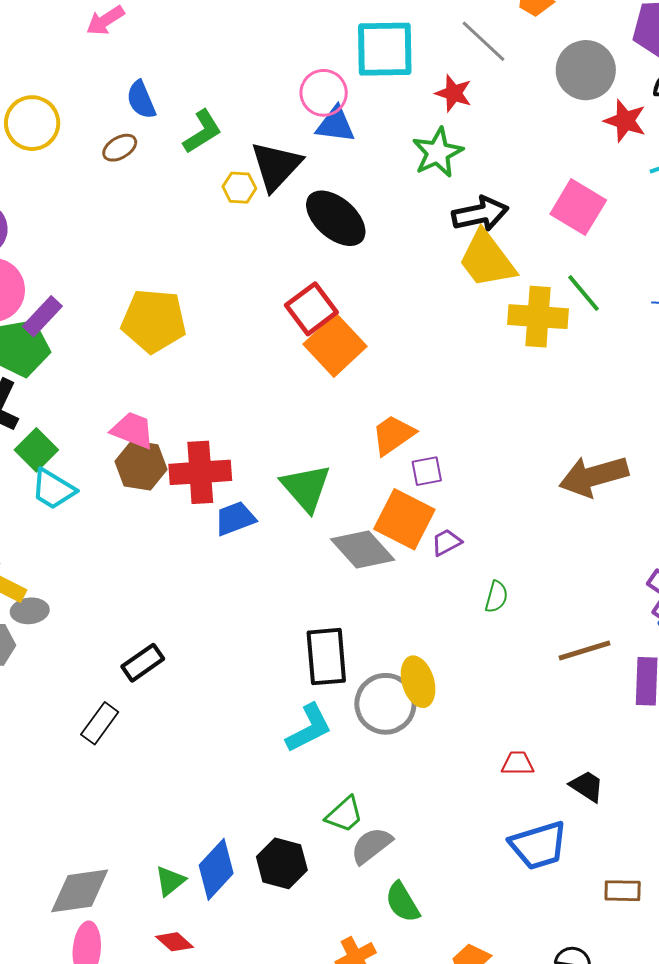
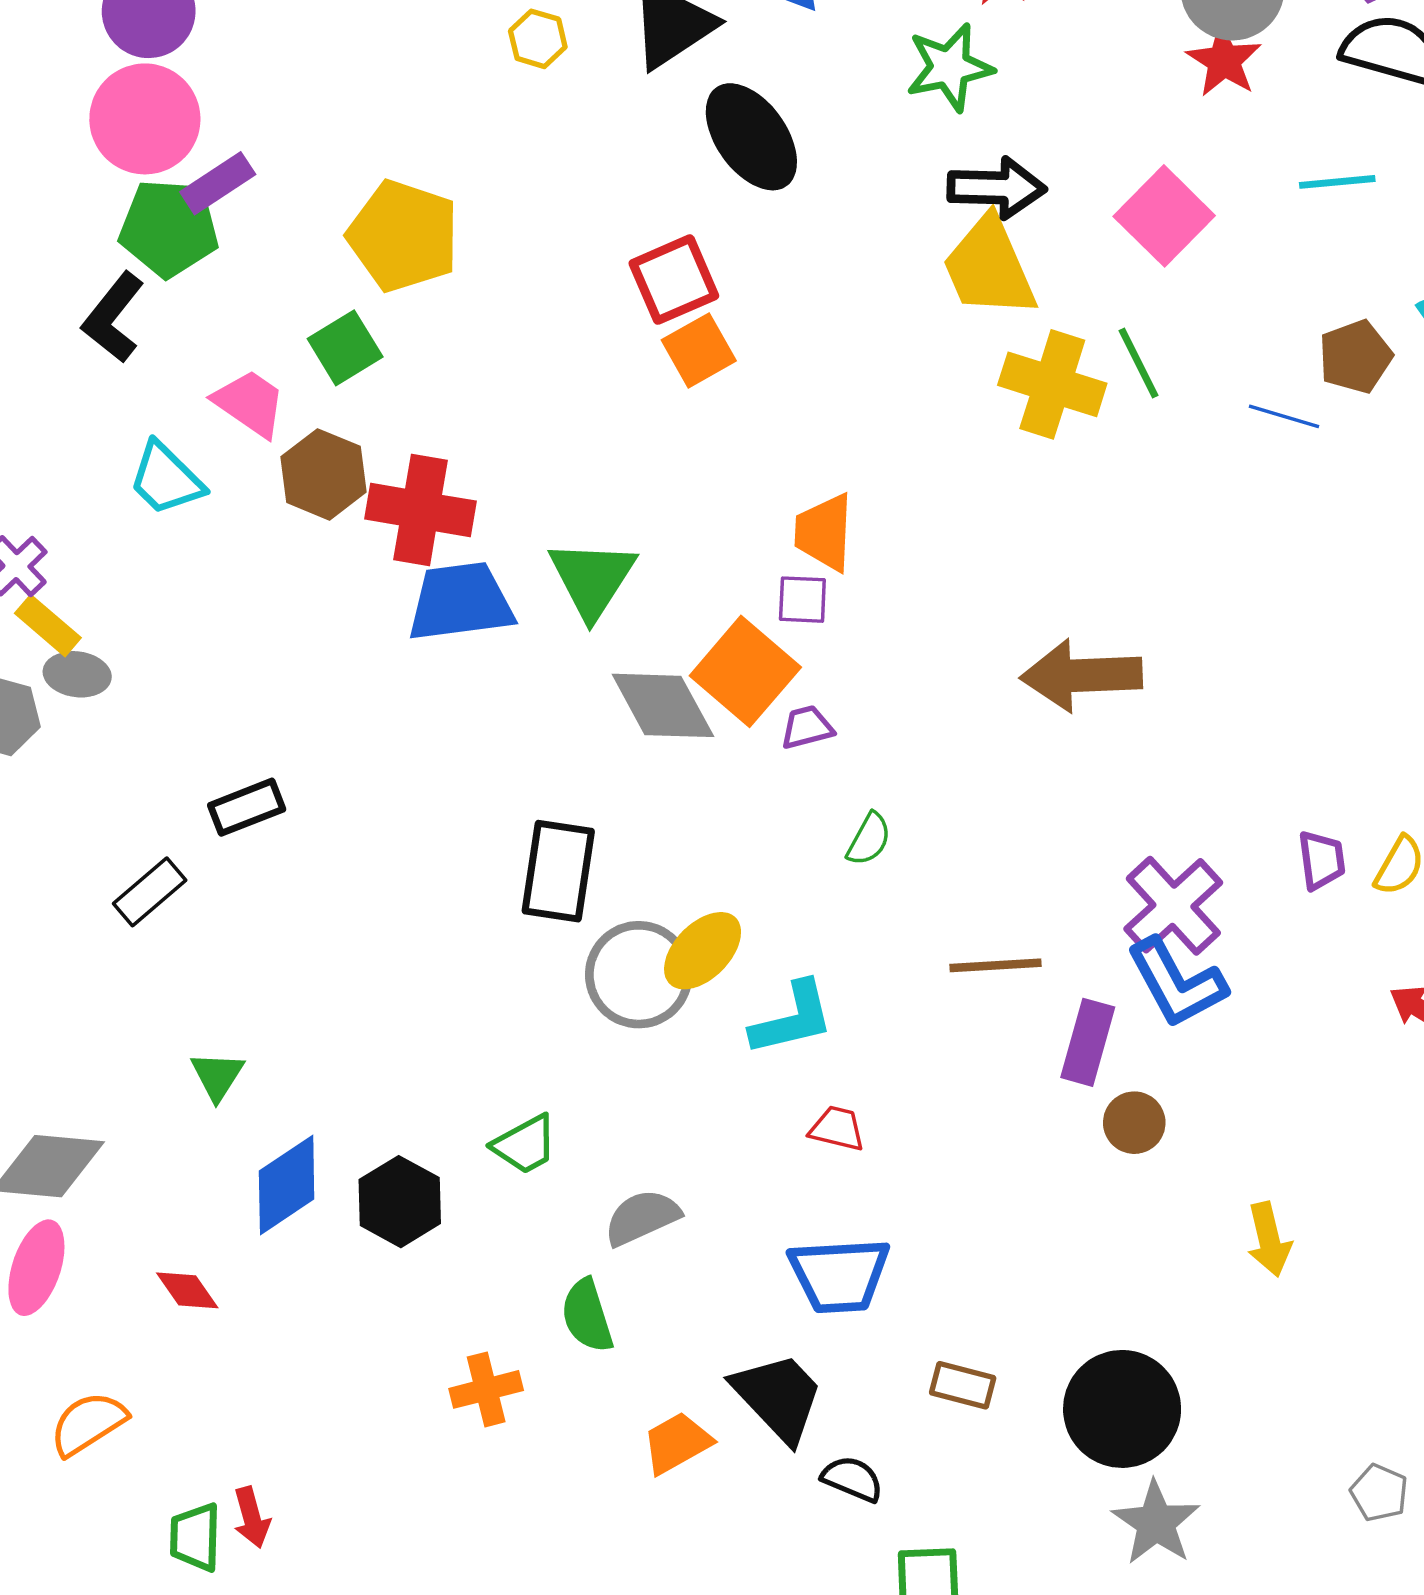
red star: (625, 121) -> (1224, 61), moved
yellow hexagon: (239, 188) -> (538, 39), moved
orange square: (335, 345) -> (699, 350), size x0.7
pink trapezoid: (133, 430) -> (250, 403), moved
orange trapezoid: (393, 435) -> (824, 532), moved, turned -66
green square: (36, 450) -> (345, 348), moved
blue trapezoid: (235, 519) -> (460, 602), size x1.5
yellow ellipse: (418, 682) -> (703, 951), turned 48
cyan L-shape: (309, 728) -> (792, 1019), moved
black trapezoid: (587, 786) -> (778, 1397), moved, size x1.6
gray semicircle: (371, 846) -> (642, 1217), moved
green triangle: (170, 881) -> (217, 1076), moved, turned -32

